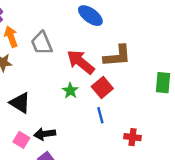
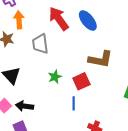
gray trapezoid: (42, 43) -> (40, 44), moved
red arrow: (81, 62) -> (59, 19), moved

